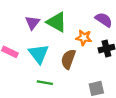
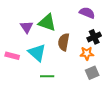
orange star: (84, 38) -> (87, 53), moved
brown semicircle: (68, 59) -> (64, 42), moved

